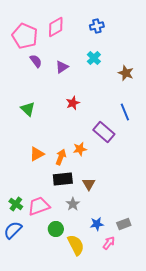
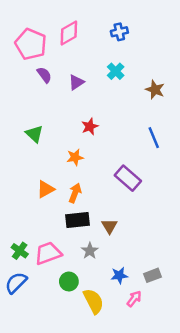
purple rectangle: (104, 132) -> (128, 178), moved
orange star: (80, 149) -> (75, 157), moved

